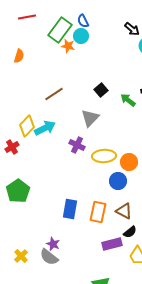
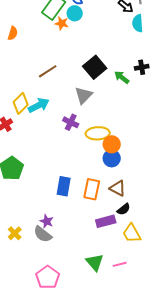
black square: (101, 90) -> (95, 67), size x1.6
orange circle: (129, 162) -> (112, 144), moved

